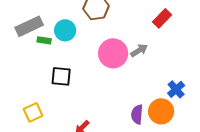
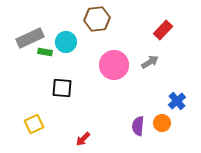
gray arrow: (139, 50) -> (150, 62), moved
orange circle: (161, 111) -> (162, 123), size x0.7

